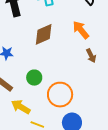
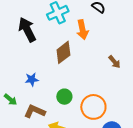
orange arrow: (81, 30) -> (82, 30), moved, turned -138

